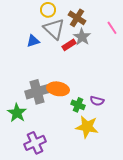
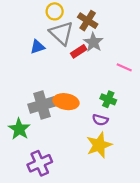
pink line: (112, 28) -> (124, 67), moved, turned -32
purple semicircle: (97, 101) -> (100, 120), moved
green cross: (78, 105) -> (108, 99), moved
yellow star: (87, 127) -> (99, 145), turned -30

